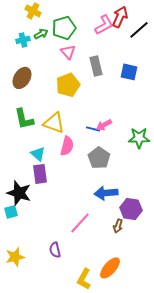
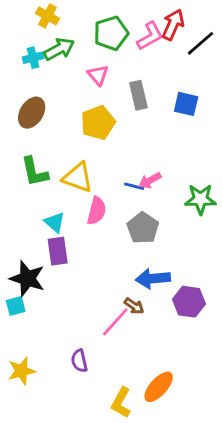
green pentagon: (64, 28) -> (111, 33), moved
green arrow: (41, 34) -> (59, 49), size x1.5
brown arrow: (118, 226) -> (134, 306), moved, turned -72

